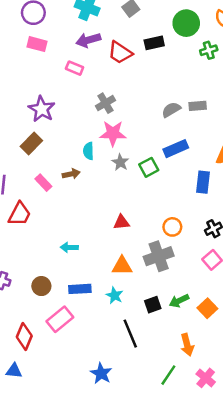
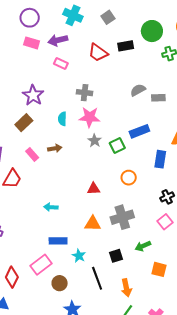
purple arrow: (88, 40) -> (58, 40), moved
gray cross: (105, 103) -> (85, 93), turned 35
gray semicircle: (171, 110) -> (138, 90), moved
cyan semicircle: (88, 151) -> (62, 119), moved
orange circle: (172, 227) -> (129, 178), moved
brown circle: (41, 286) -> (60, 283), moved
cyan star: (115, 295) -> (79, 256), moved
green arrow: (179, 301) -> (143, 246), moved
orange square: (207, 308) -> (159, 269), moved, turned -35
orange arrow: (187, 345) -> (126, 288), moved

